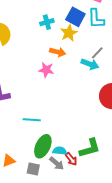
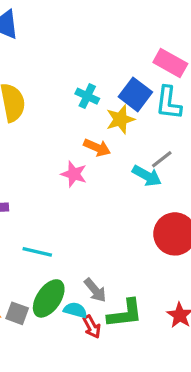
cyan cross: (47, 22) -> (87, 96), turned 32
gray arrow: (57, 163) -> (95, 290), moved
gray square: (33, 169) -> (17, 313), moved

